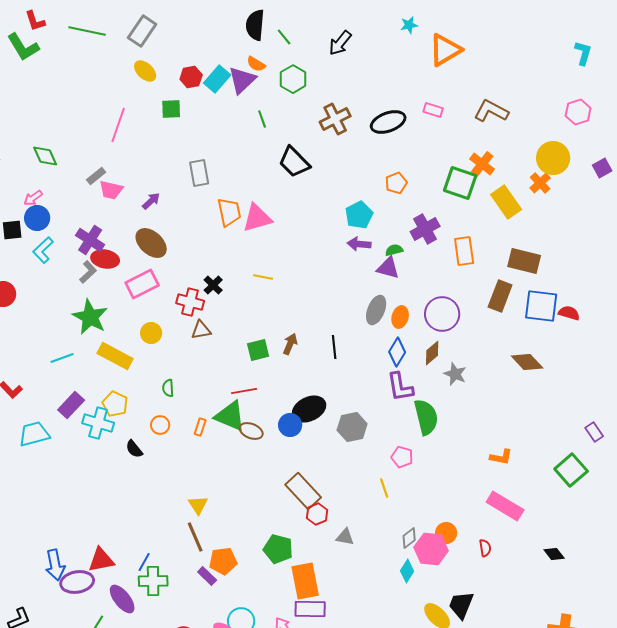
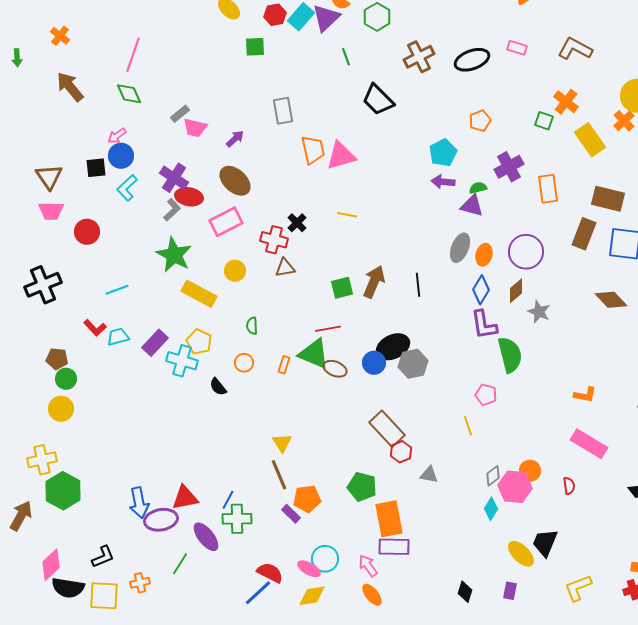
pink line: (118, 125) -> (133, 55), moved
green square: (460, 183) -> (544, 121), size x0.6
brown arrow: (290, 344) -> (374, 282), size x1.5
cyan line: (62, 358) -> (117, 290), moved
gray hexagon: (352, 427) -> (413, 364), moved
cyan trapezoid: (34, 434) -> (118, 337), moved, size x0.7

